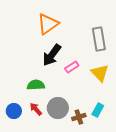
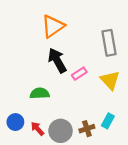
black arrow: (52, 55) -> (57, 60), turned 115
gray circle: (58, 108) -> (61, 131), moved
red arrow: (36, 109) -> (37, 129), moved

